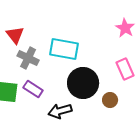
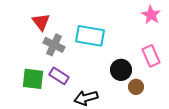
black circle: (83, 83) -> (121, 70), moved, size x0.7

